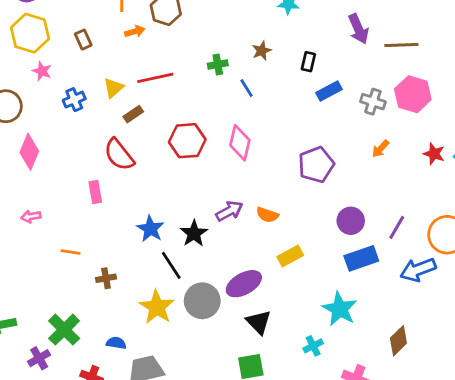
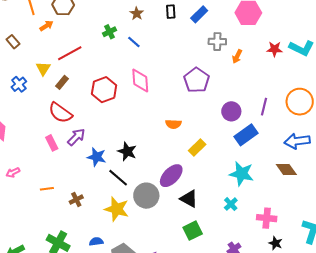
blue rectangle: (329, 91) -> (199, 14), moved
gray cross: (373, 102) -> (217, 42), moved
purple arrow: (229, 211) -> (76, 137), moved
blue arrow: (418, 270) -> (297, 141), moved, turned 30
brown diamond: (398, 341) -> (286, 170), moved, turned -65

